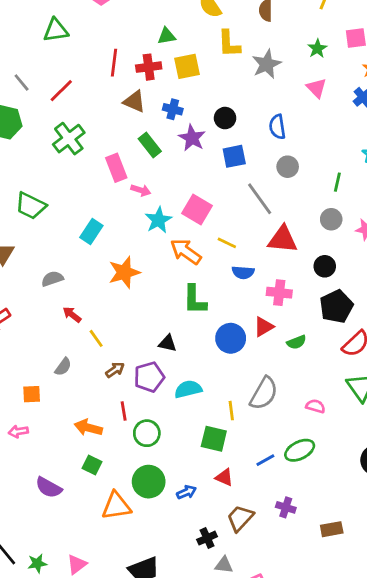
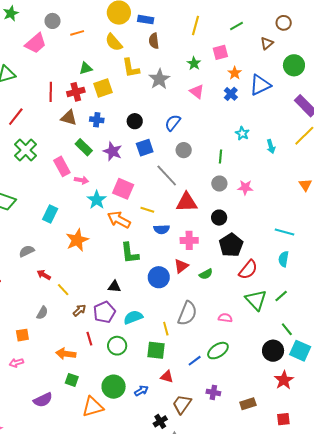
blue semicircle: (277, 127) -> (173, 123), turned 54
purple star: (192, 138) -> (113, 151), moved
green circle: (147, 433) -> (117, 346), moved
purple semicircle: (49, 487) -> (43, 400), turned -48

